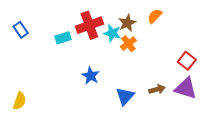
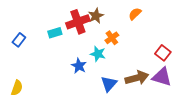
brown star: (127, 23) -> (96, 16), moved
blue rectangle: (21, 30) -> (19, 40), moved, turned 72
cyan star: (112, 33) -> (98, 54), moved
brown arrow: (157, 89) -> (137, 78), size x1.6

